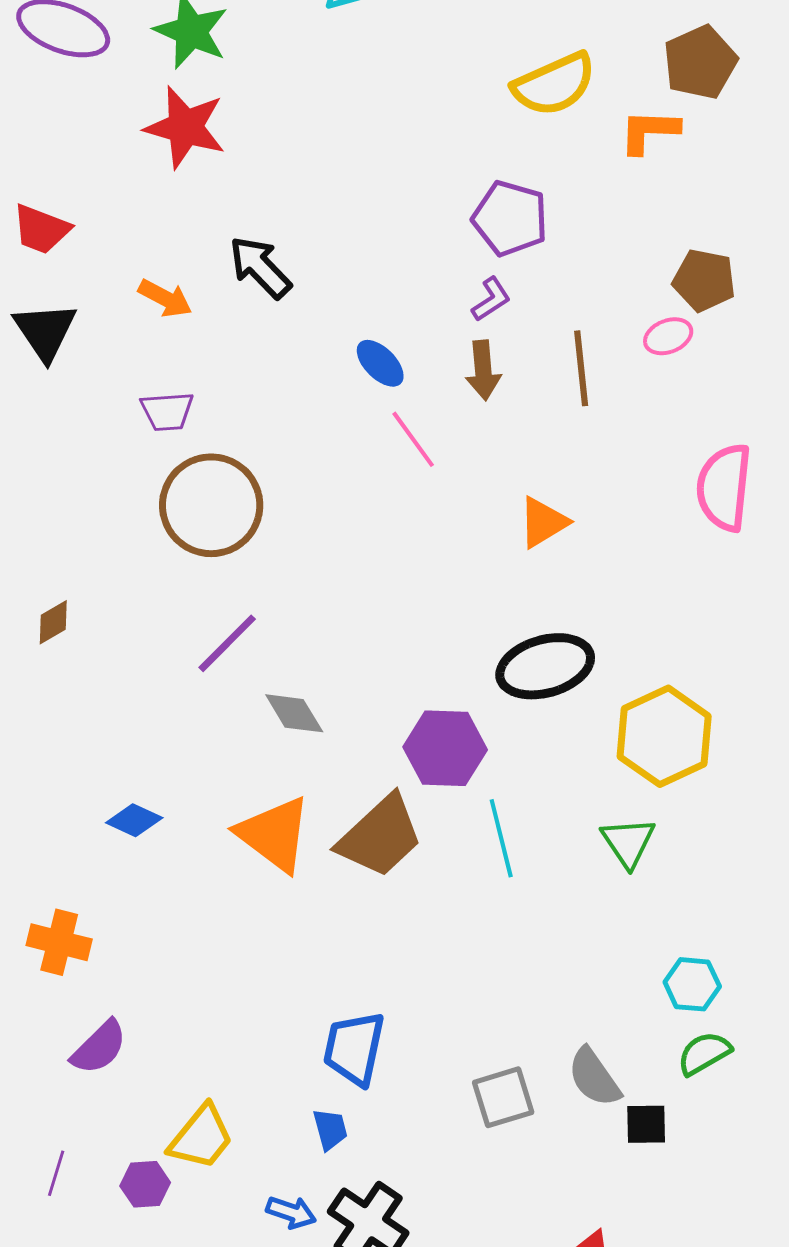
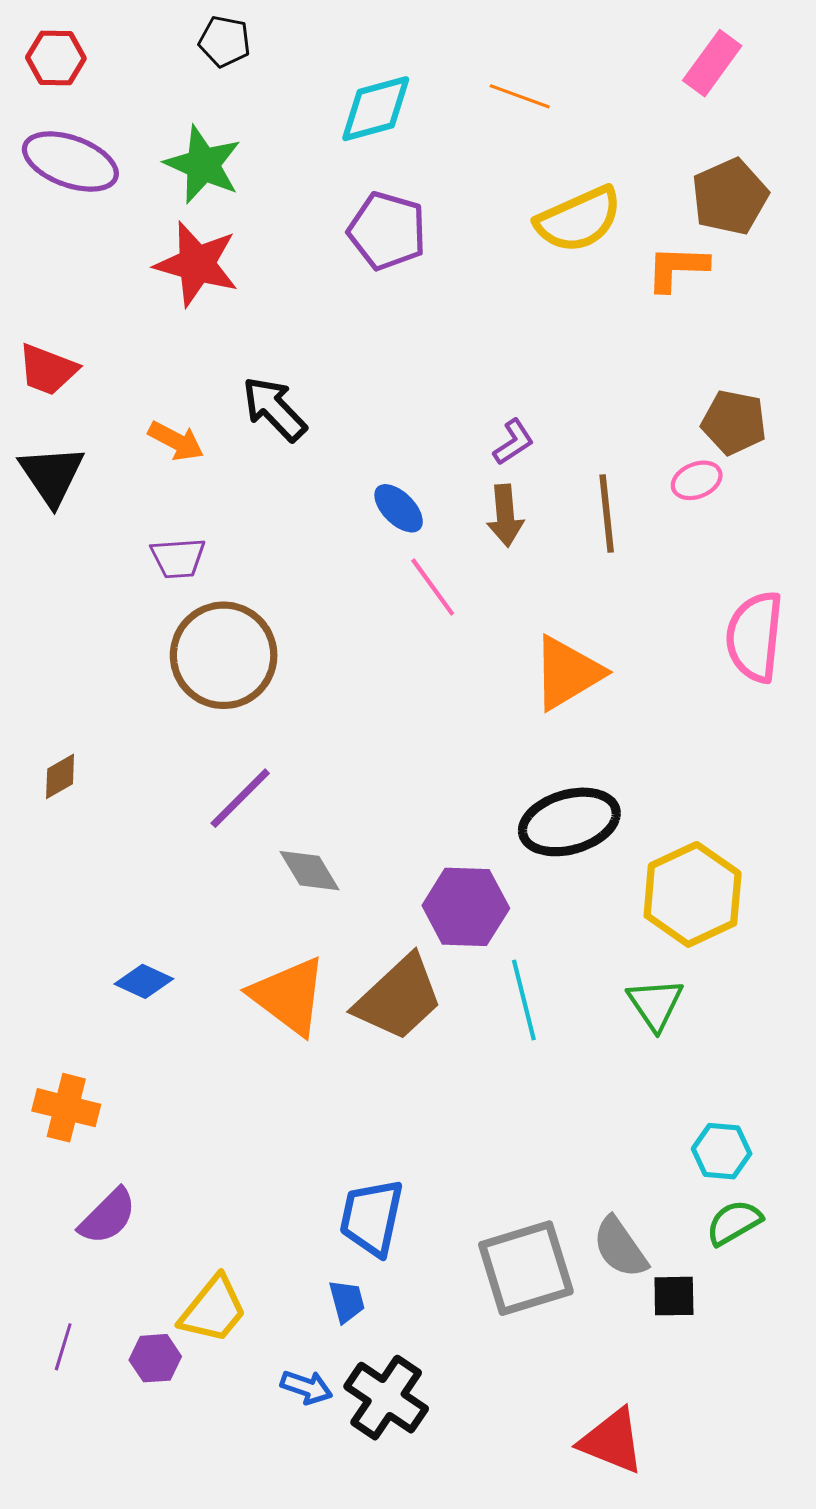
purple pentagon: (510, 218) -> (387, 231), moved
orange triangle: (543, 522) -> (567, 673), size x1.4
gray square: (503, 1097) -> (526, 1268), size x1.5

